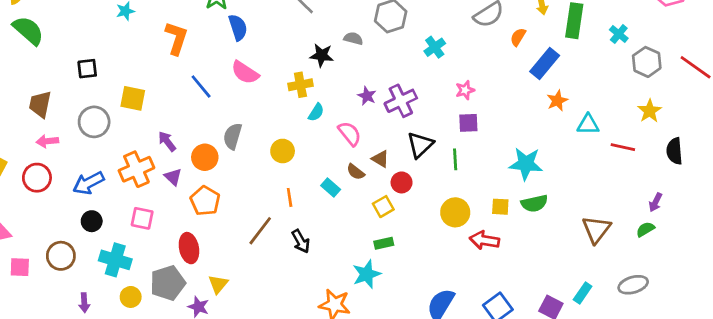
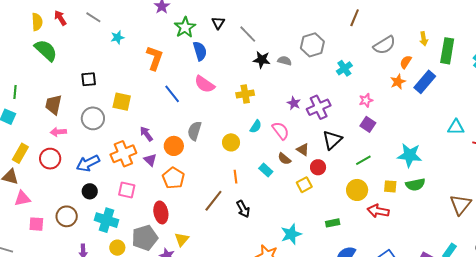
black star: (322, 55) -> (262, 60), moved
orange star: (557, 101) -> (398, 82), moved
cyan semicircle: (316, 112) -> (256, 127), moved
purple square: (468, 123) -> (368, 124), turned 35
green line: (455, 159) -> (363, 160), moved, turned 63
green rectangle: (384, 243) -> (333, 223), moved

